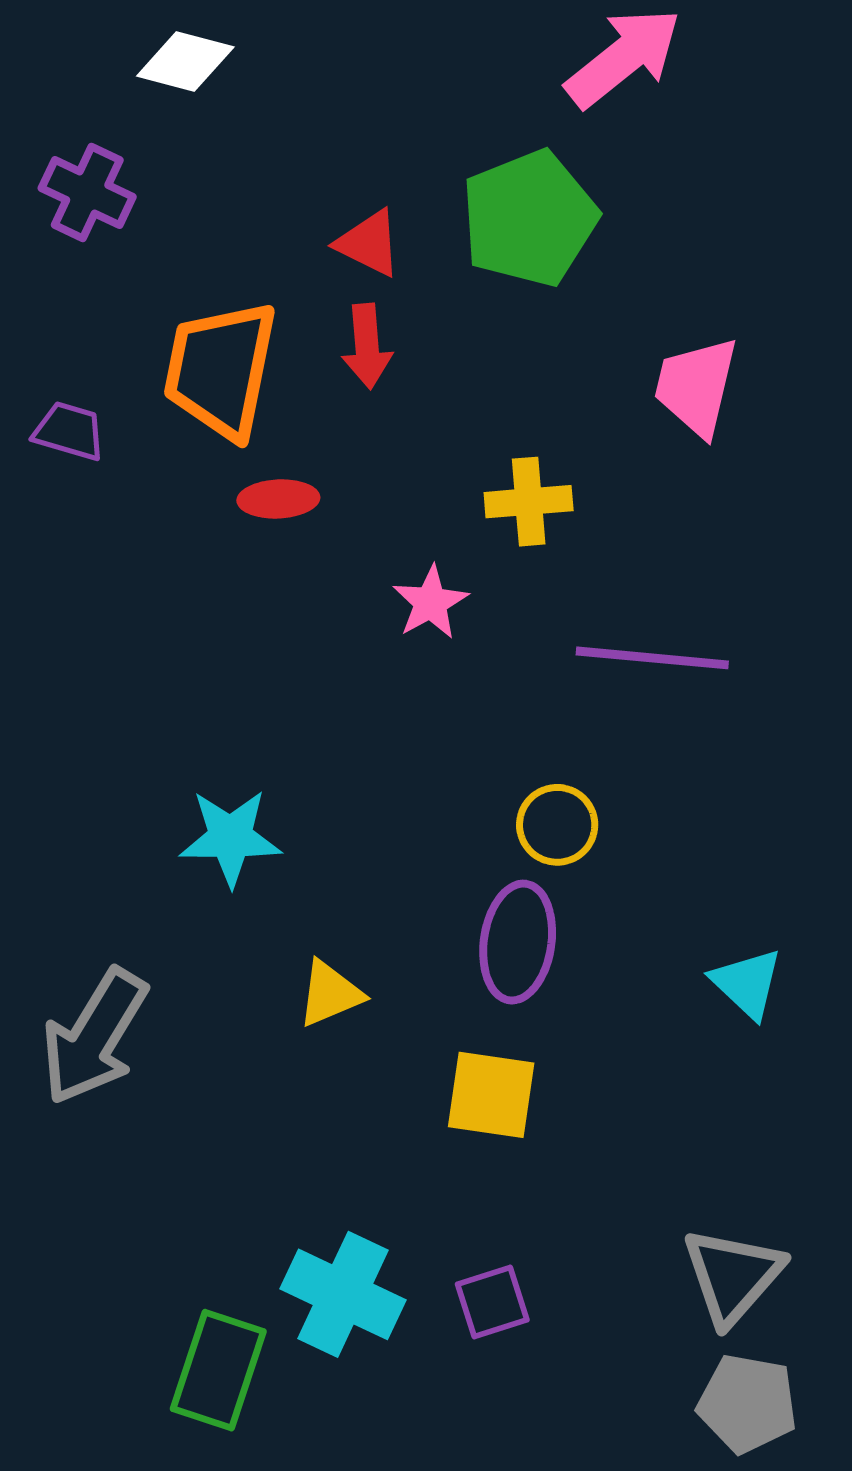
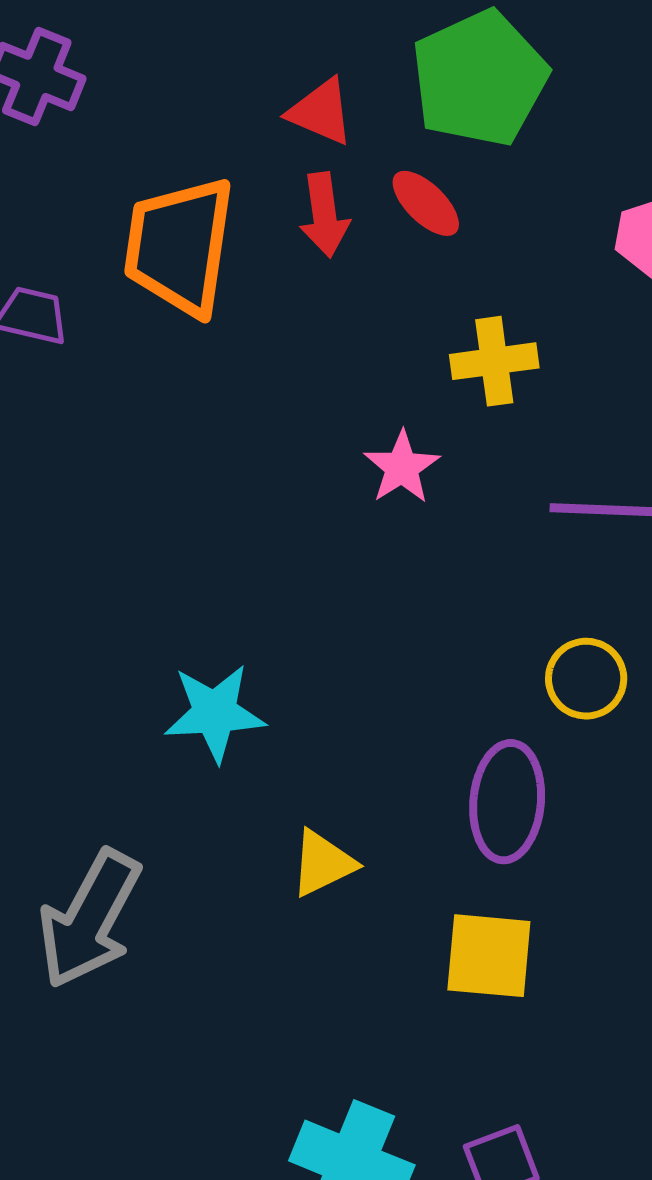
red ellipse: (278, 499) -> (426, 203), moved, turned 50
yellow circle: (557, 825) -> (586, 679), moved

